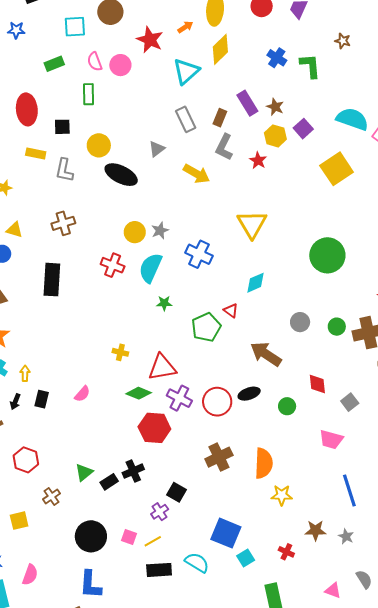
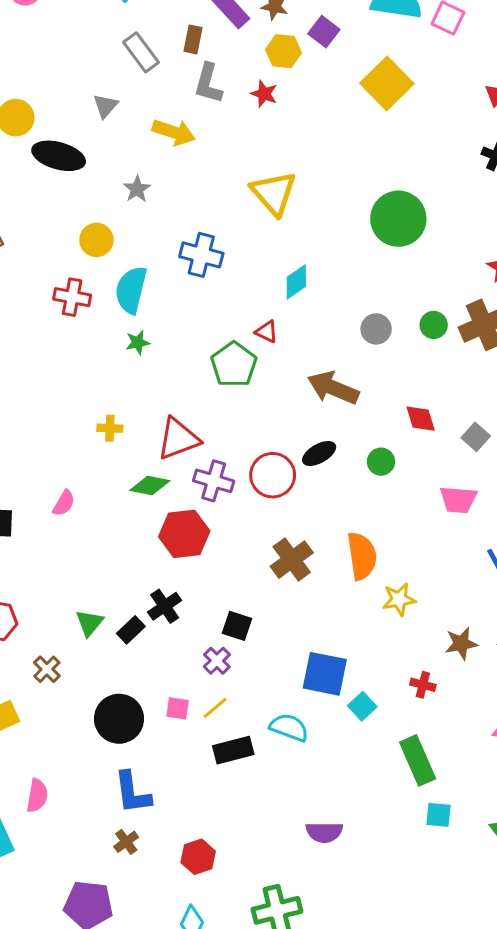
gray star: (160, 231) -> (137, 189), moved
green star: (164, 303) -> (138, 342), moved

